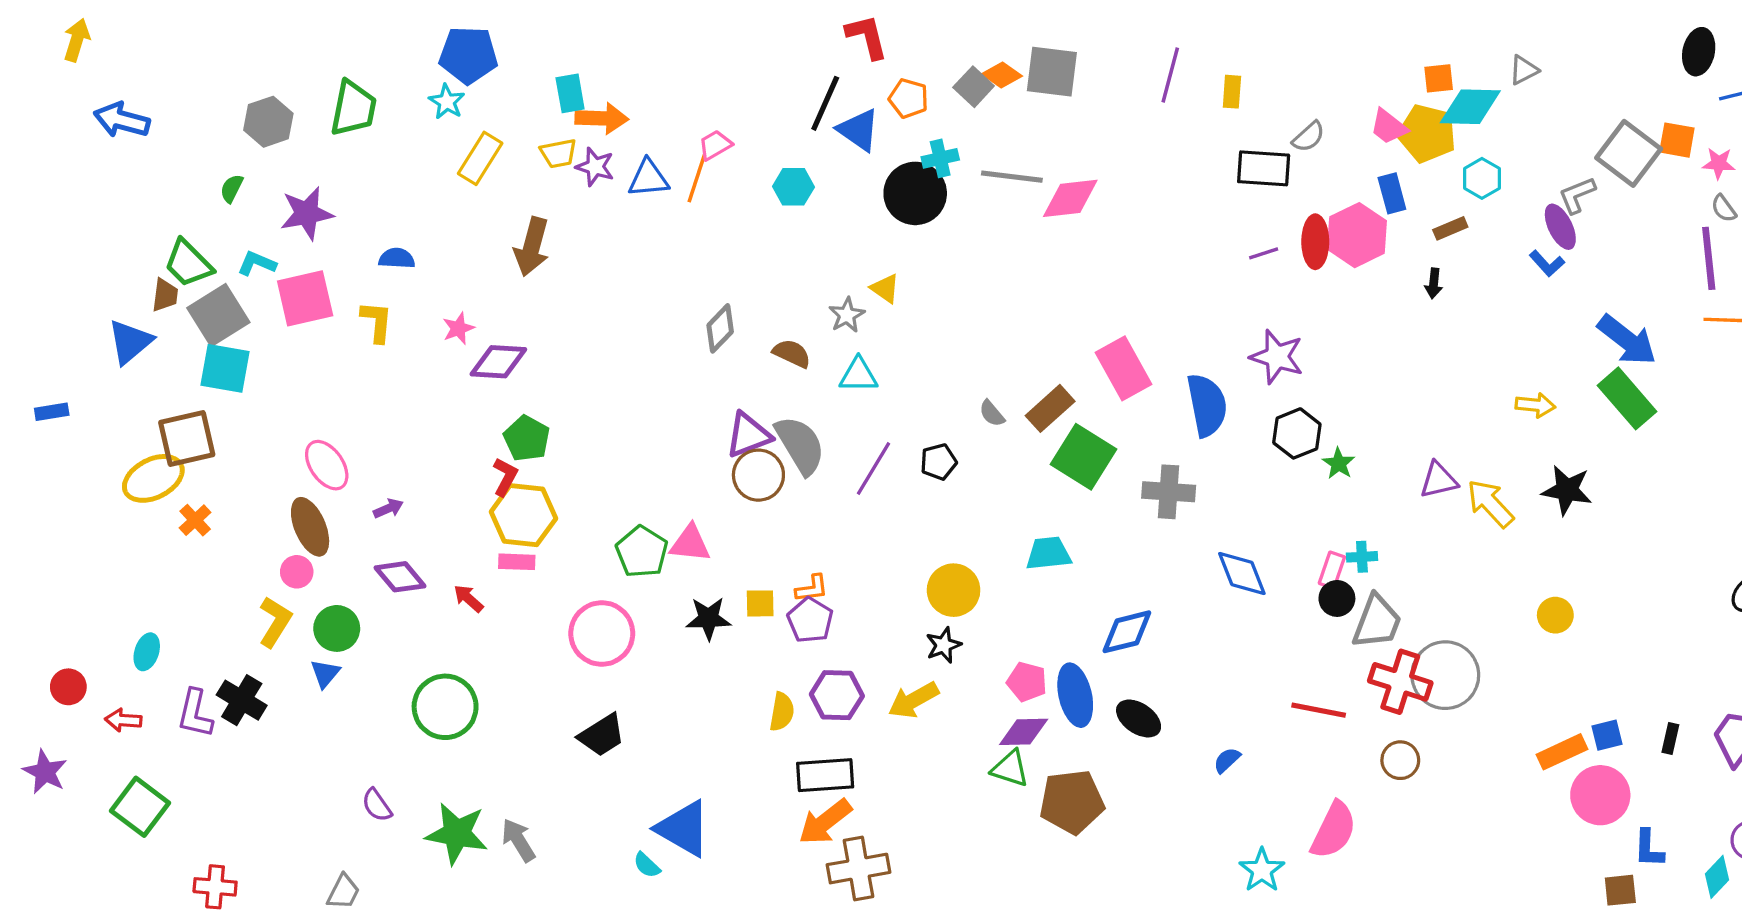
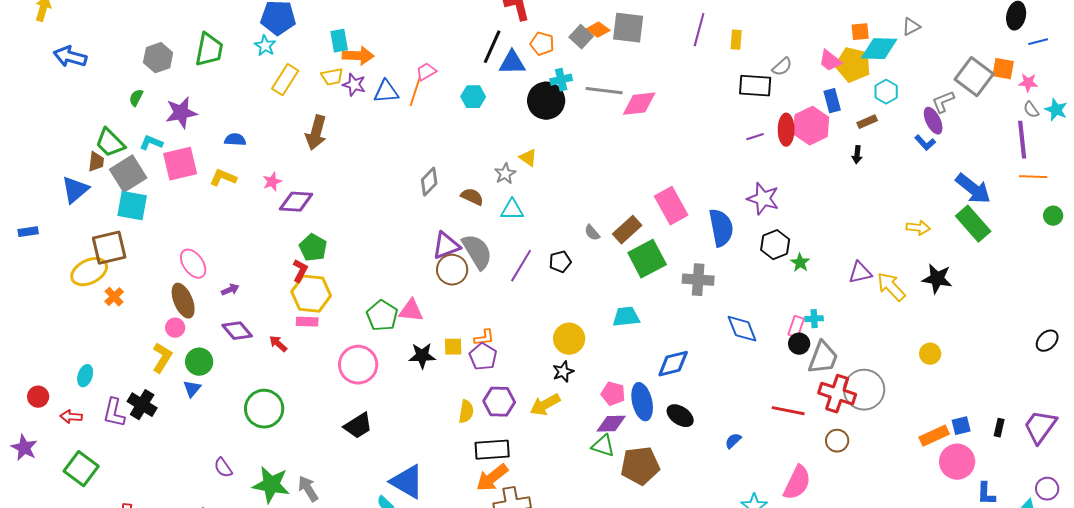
blue triangle: (858, 130) -> (512, 63), turned -36
yellow L-shape: (377, 322) -> (223, 178), turned -72
green square: (1084, 457) -> (647, 259), turned 30

